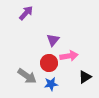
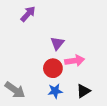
gray arrow: (27, 76) -> (15, 90), moved
black triangle: (85, 77) -> (83, 91), moved

